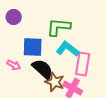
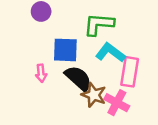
pink arrow: (14, 65) -> (41, 73), turned 56

